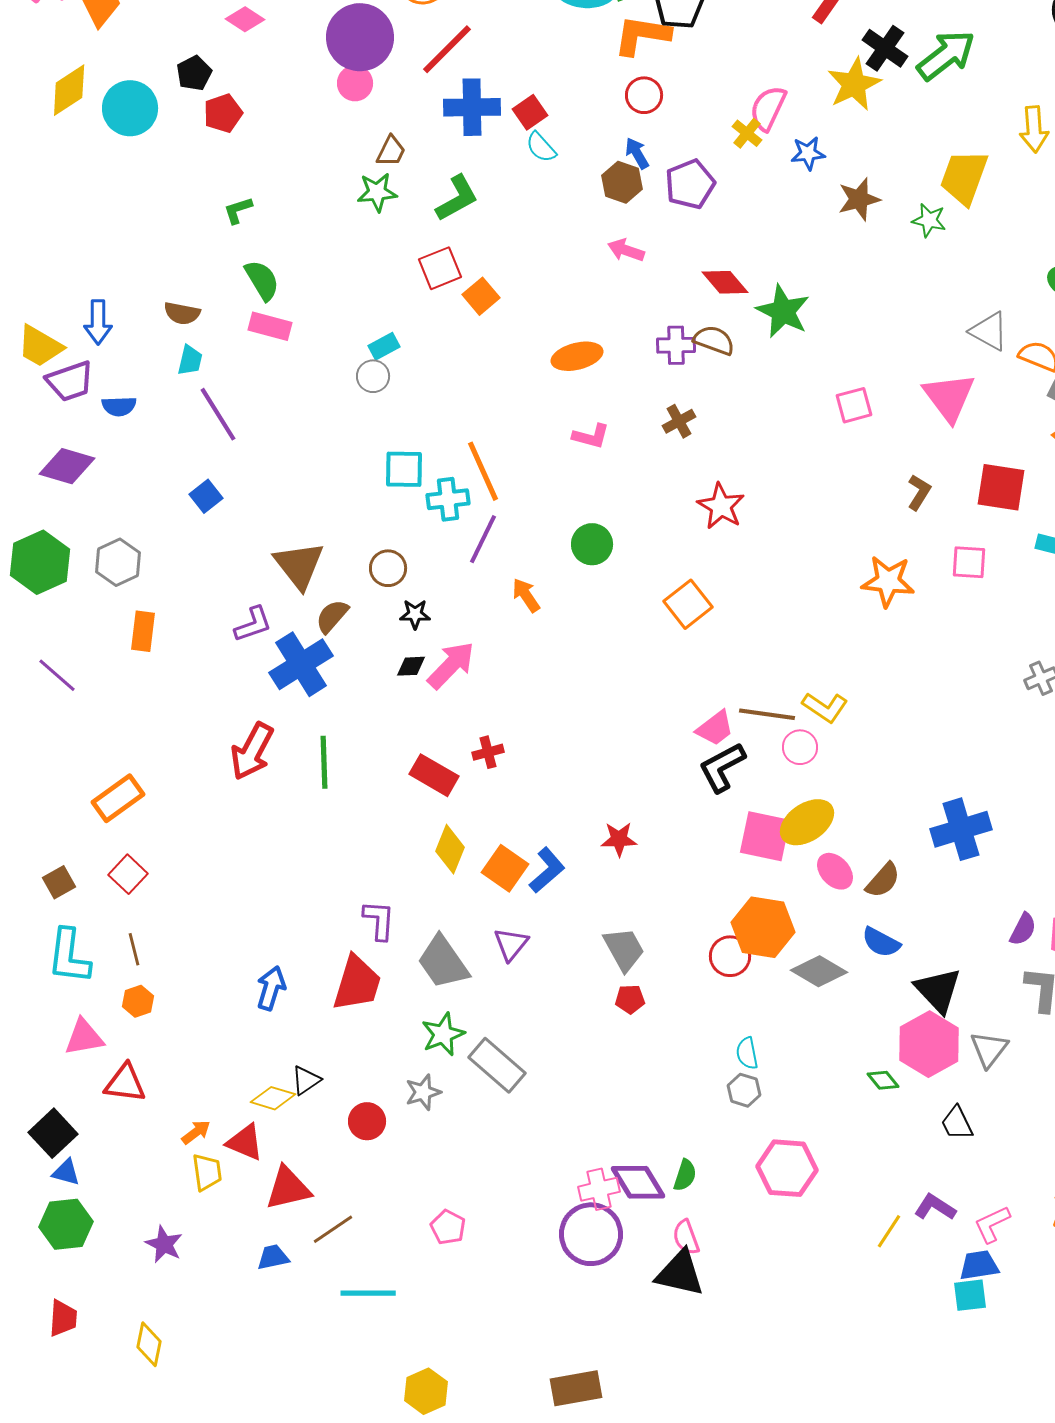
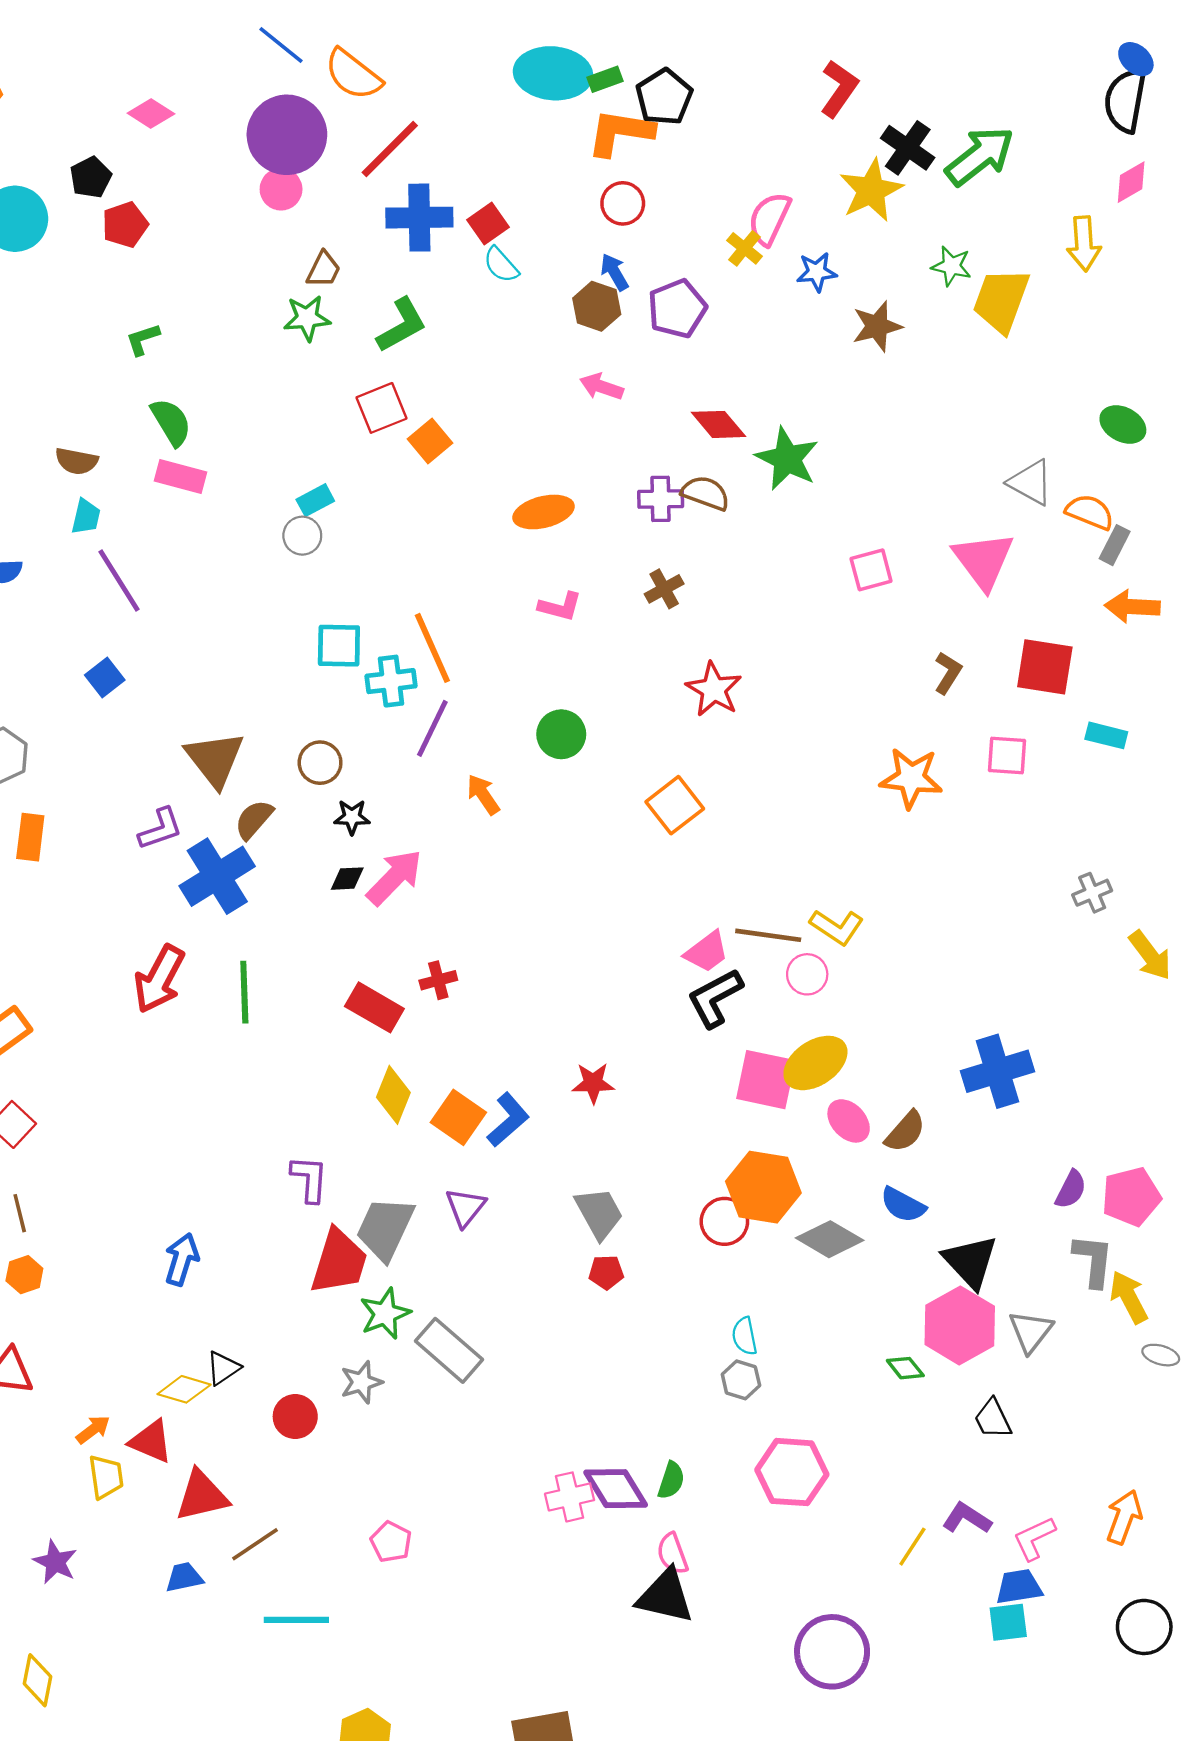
green star: (929, 220) -> (951, 266), moved
gray trapezoid: (443, 962) -> (385, 1229), turned 60
red trapezoid: (357, 983) -> (339, 1262), moved
purple circle: (591, 1234) -> (832, 1652), moved

